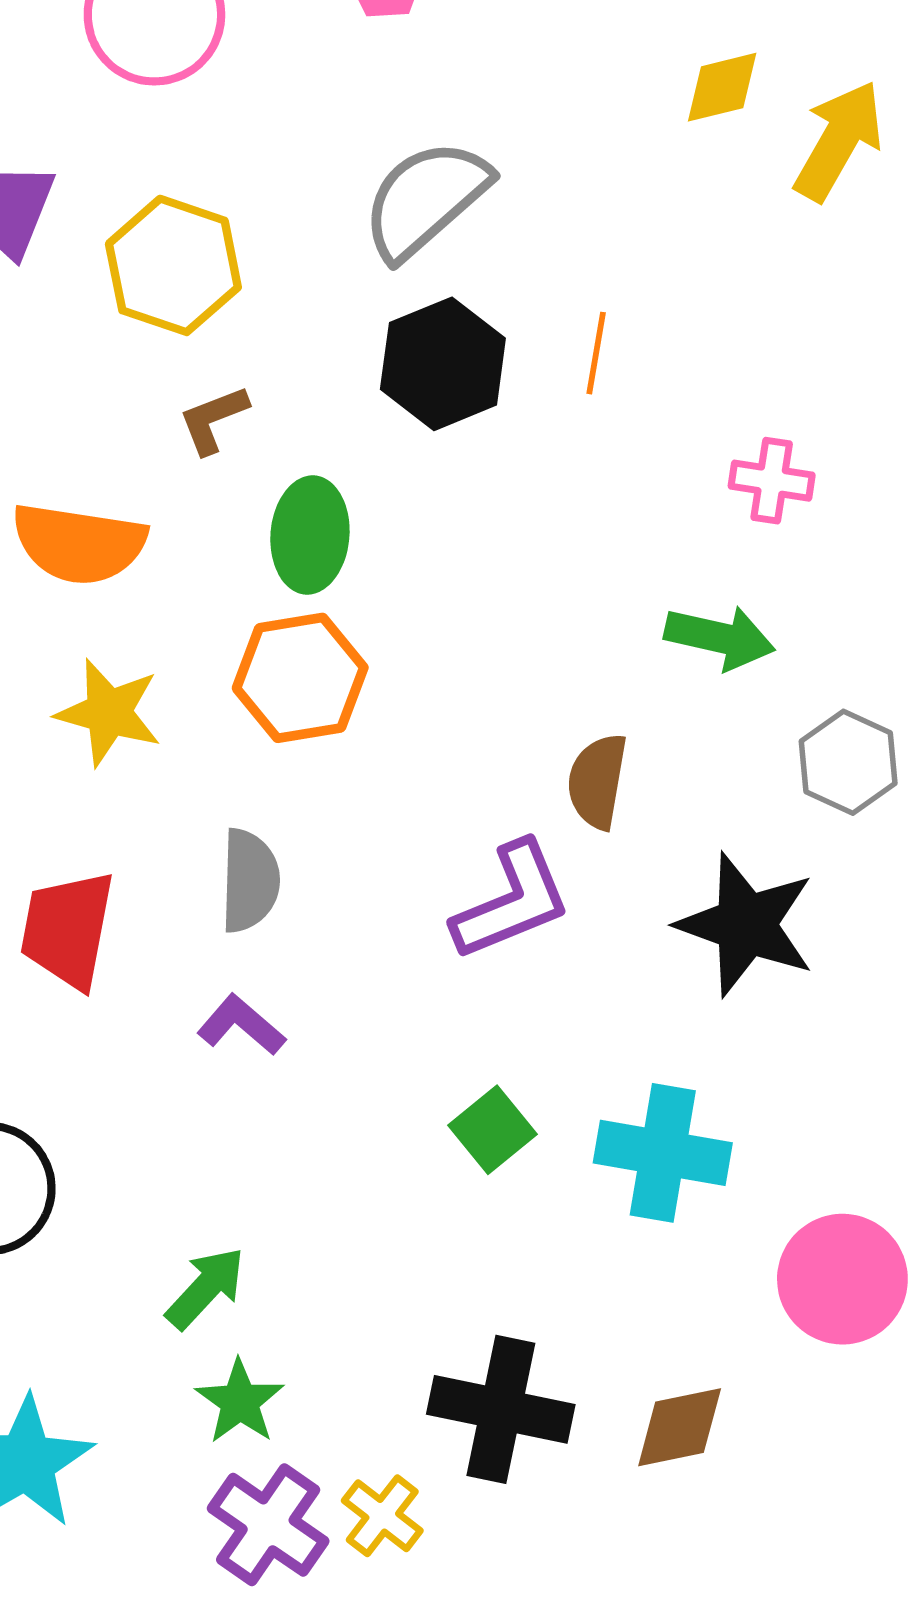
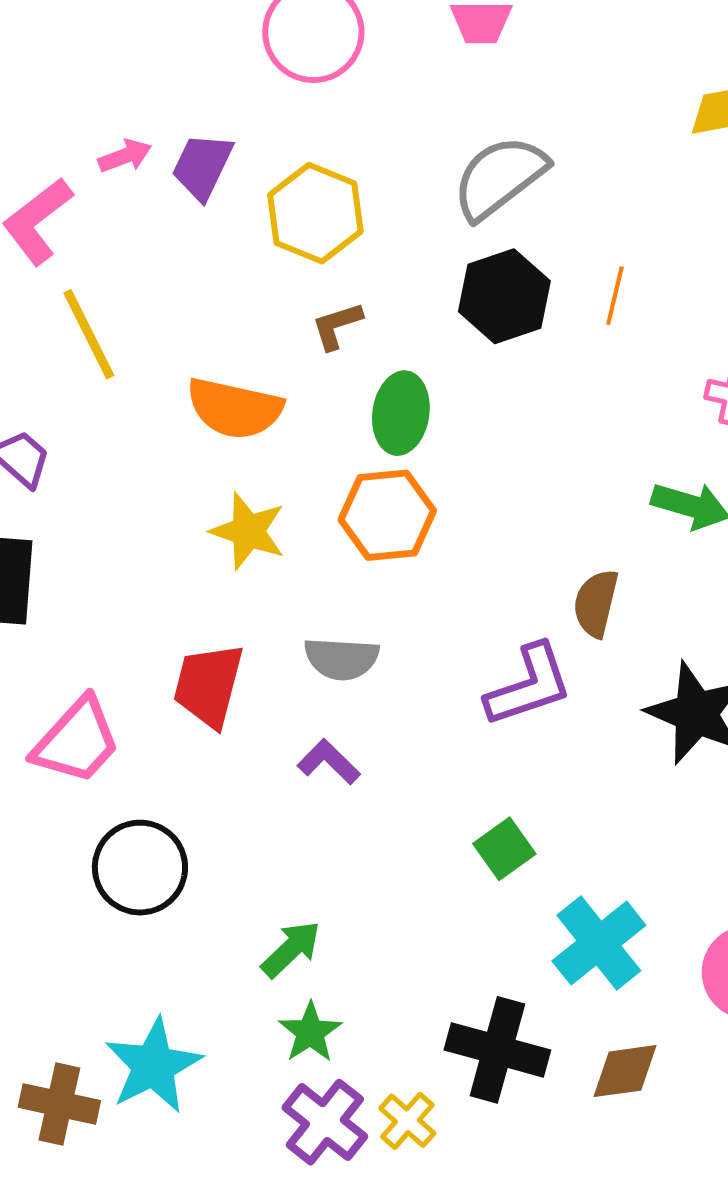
gray semicircle: (250, 881) -> (342, 659), turned 88
cyan cross: (663, 1153) -> (599, 943), moved, turned 38

